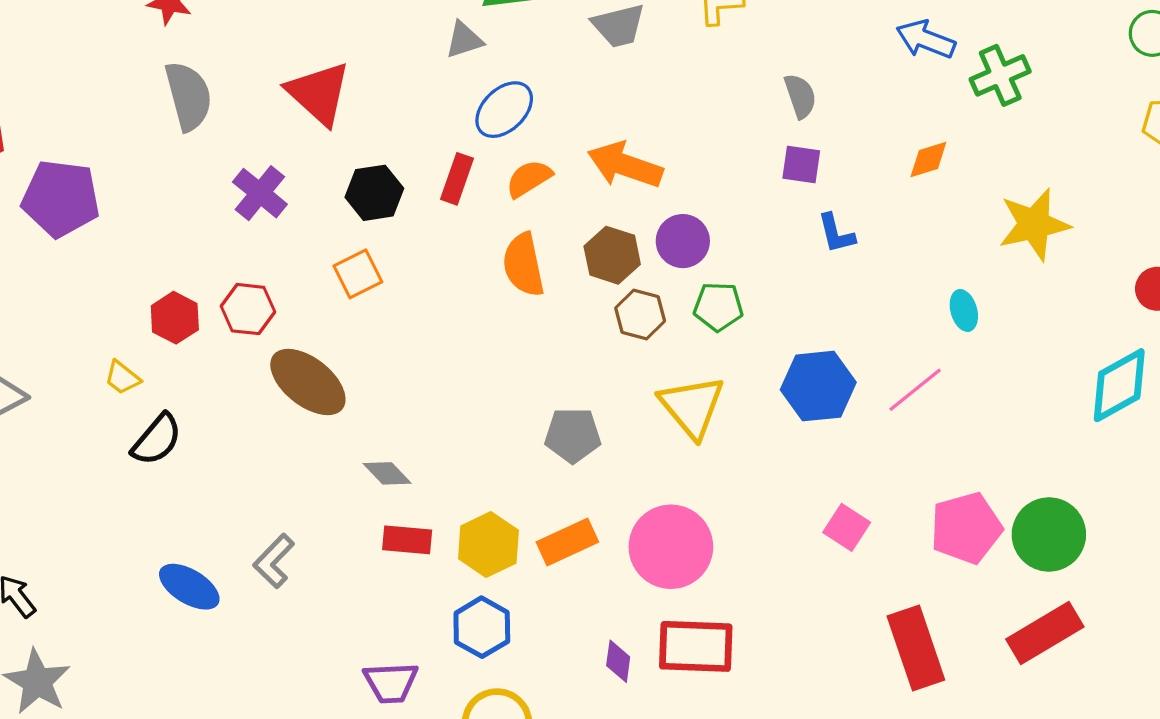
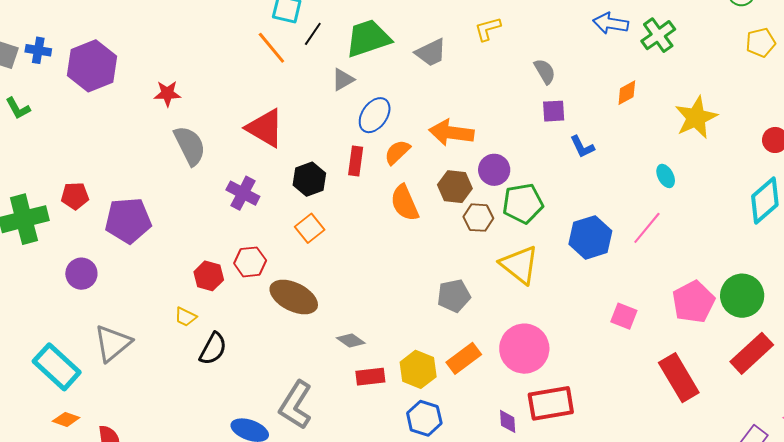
green pentagon: (718, 307) -> (523, 204), size x1.4
gray L-shape: (274, 561) -> (296, 405), size x1.5

